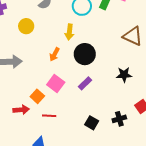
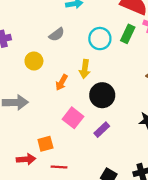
orange arrow: (54, 54) -> (62, 82), moved
pink square: (56, 84) -> (73, 118), moved
orange square: (37, 96) -> (45, 144), turned 32

